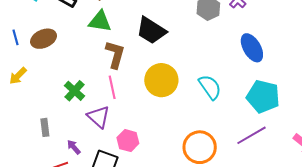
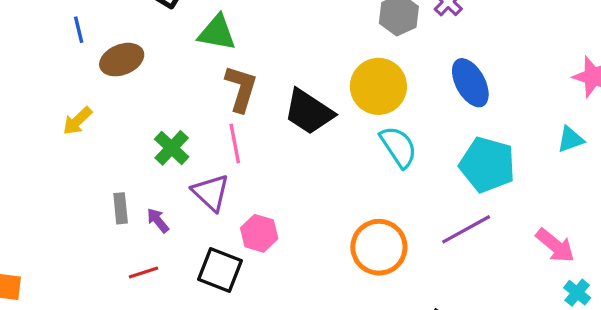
black trapezoid: (151, 31) -> (309, 112), moved
blue line: (15, 37) -> (79, 30), moved
yellow circle: (161, 80) -> (378, 86), moved
purple arrow: (74, 147) -> (158, 220), moved

